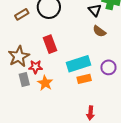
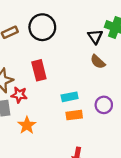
cyan rectangle: (79, 64) -> (70, 97), size x0.6
orange star: (45, 83) -> (27, 125), moved

